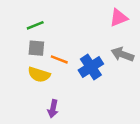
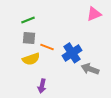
gray arrow: (122, 54) -> (90, 69), moved
yellow semicircle: (39, 75) -> (31, 59), turned -36

